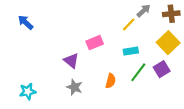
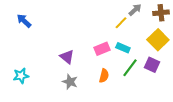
pink rectangle: (95, 43) -> (102, 49), moved
cyan rectangle: (131, 51) -> (123, 48), turned 32
purple square: (162, 69) -> (152, 65), turned -35
cyan star: (28, 91) -> (21, 76), moved

